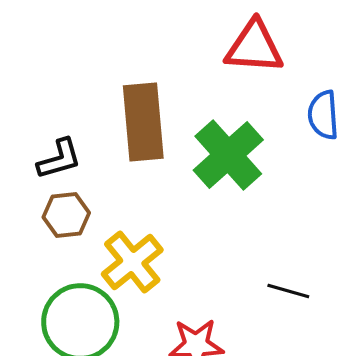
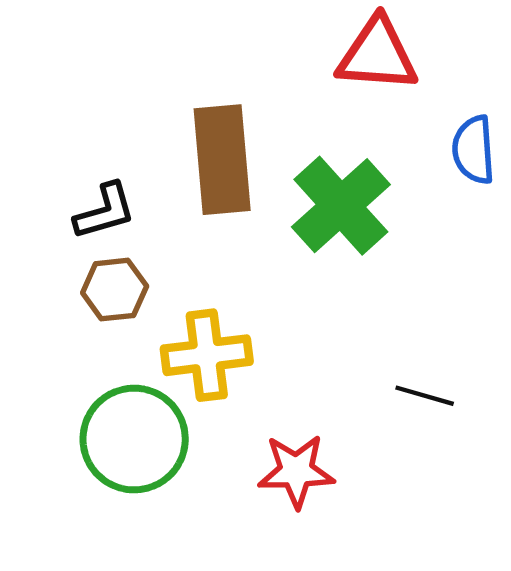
yellow cross: (132, 262) -> (207, 355), turned 32

